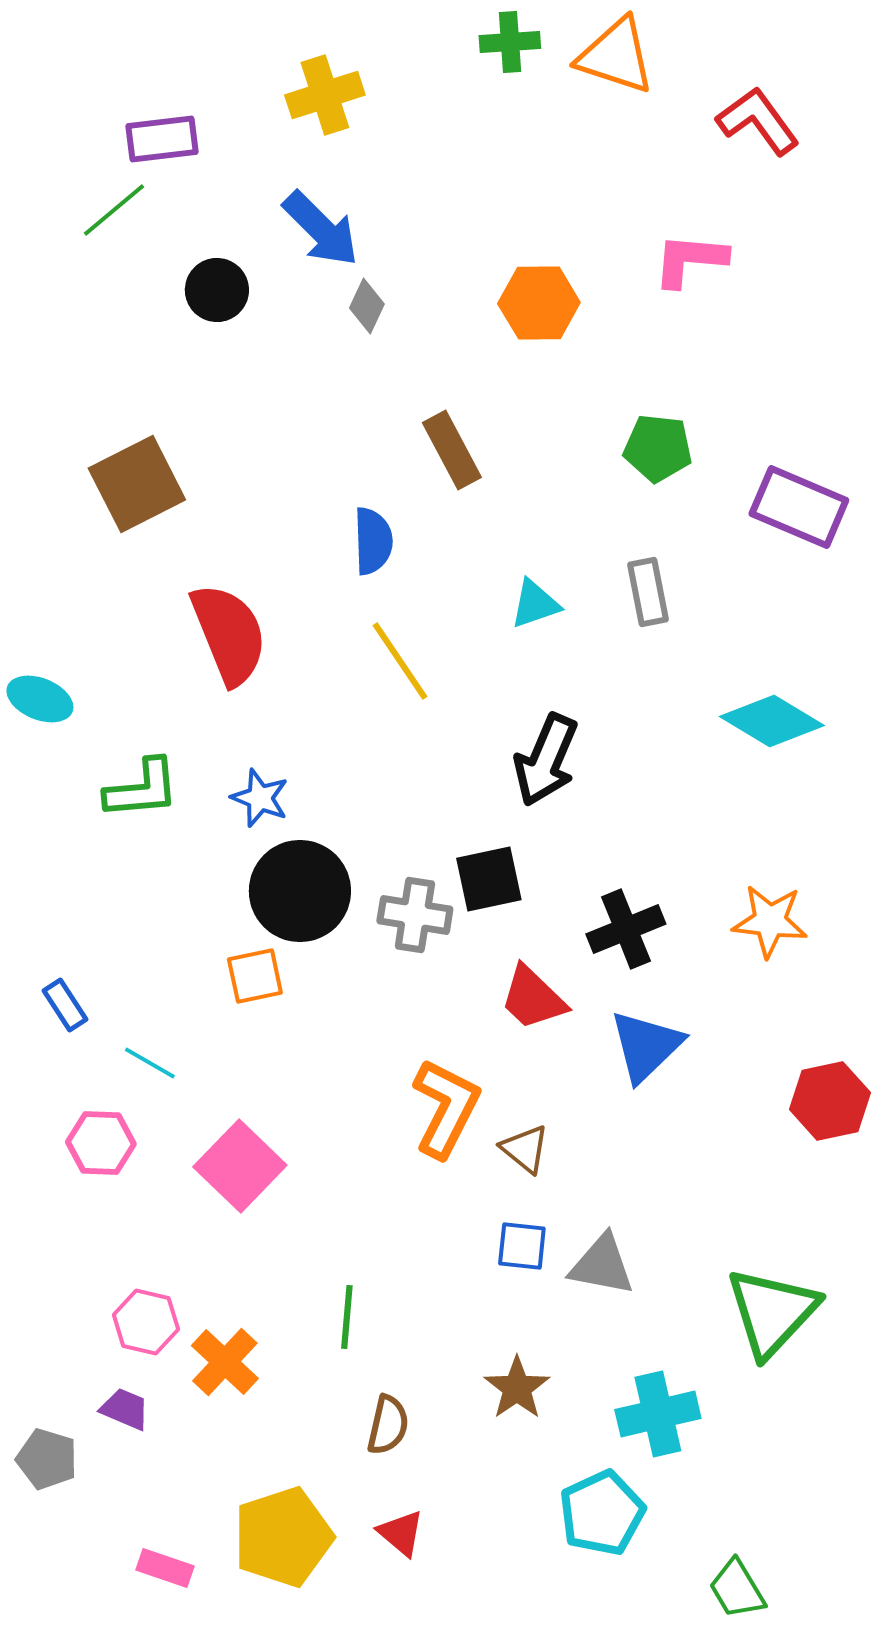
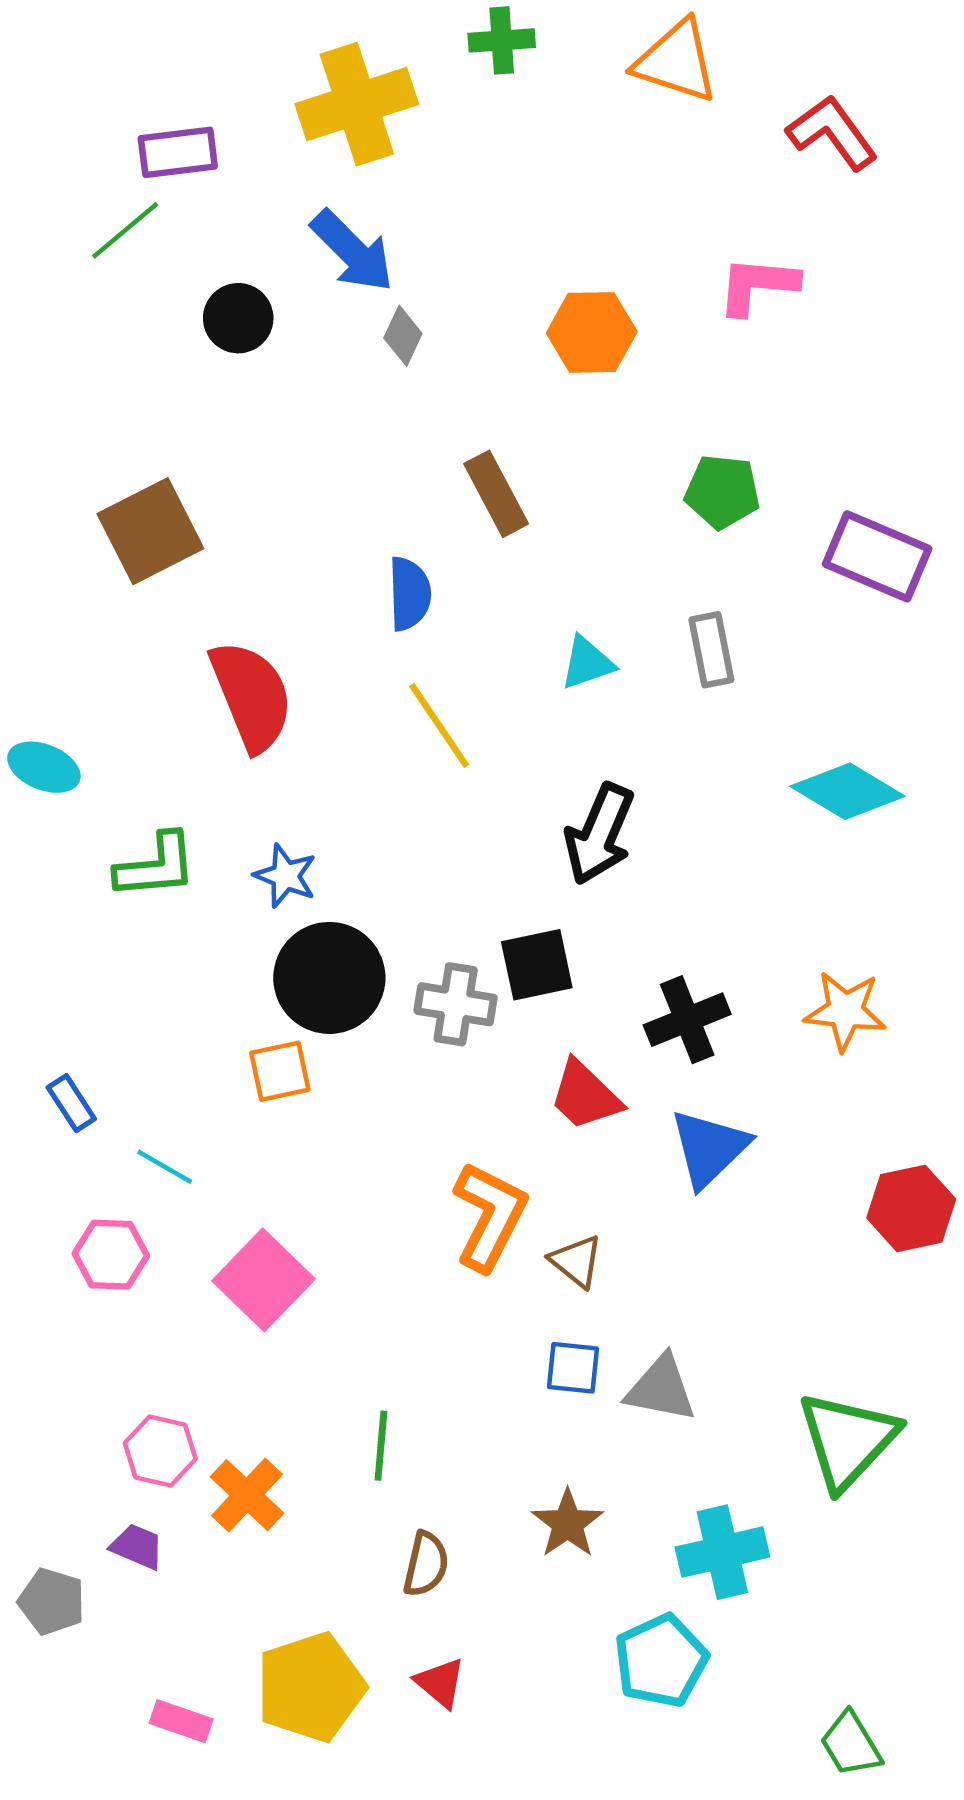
green cross: (510, 42) -> (502, 40), moved
yellow cross: (325, 95) -> (357, 104), size x1.4
green trapezoid: (737, 1589) -> (851, 1744), moved

